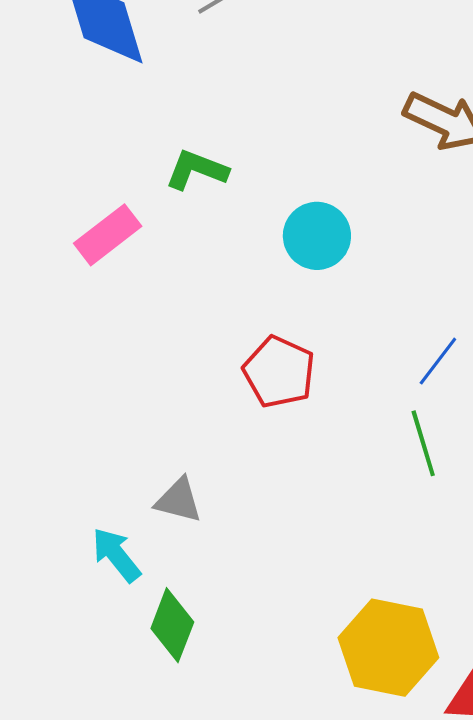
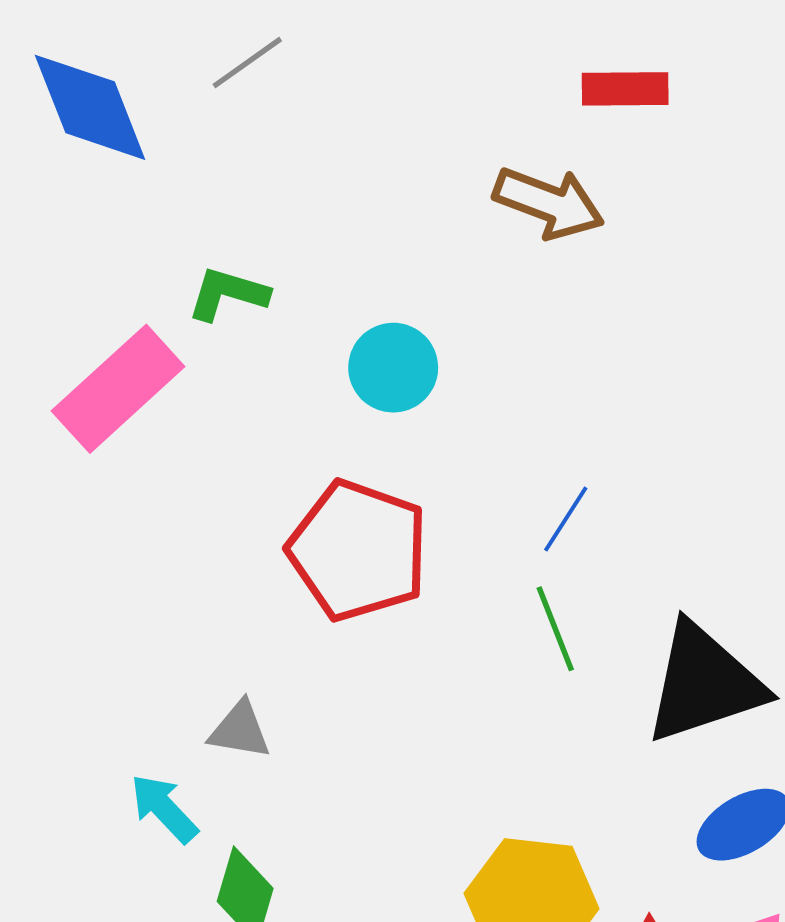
pink rectangle: (108, 235) -> (118, 389), size x1.5
red pentagon: (279, 372) -> (358, 550), size x1.5

